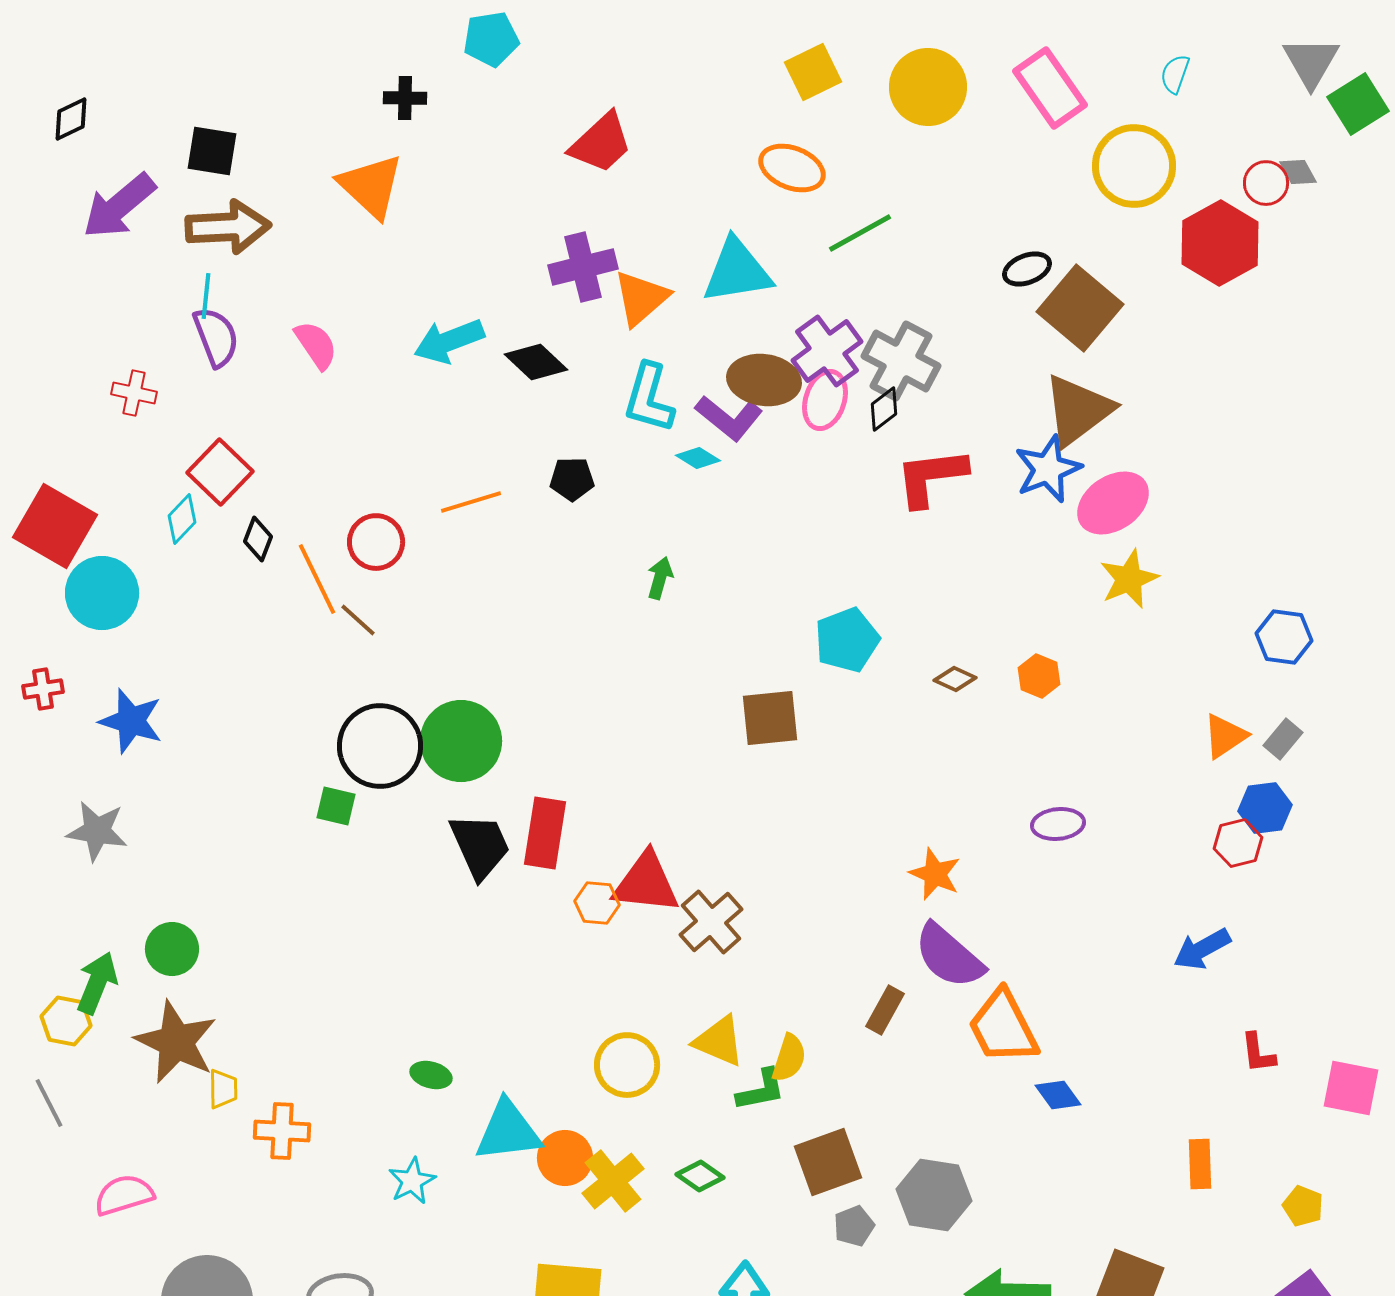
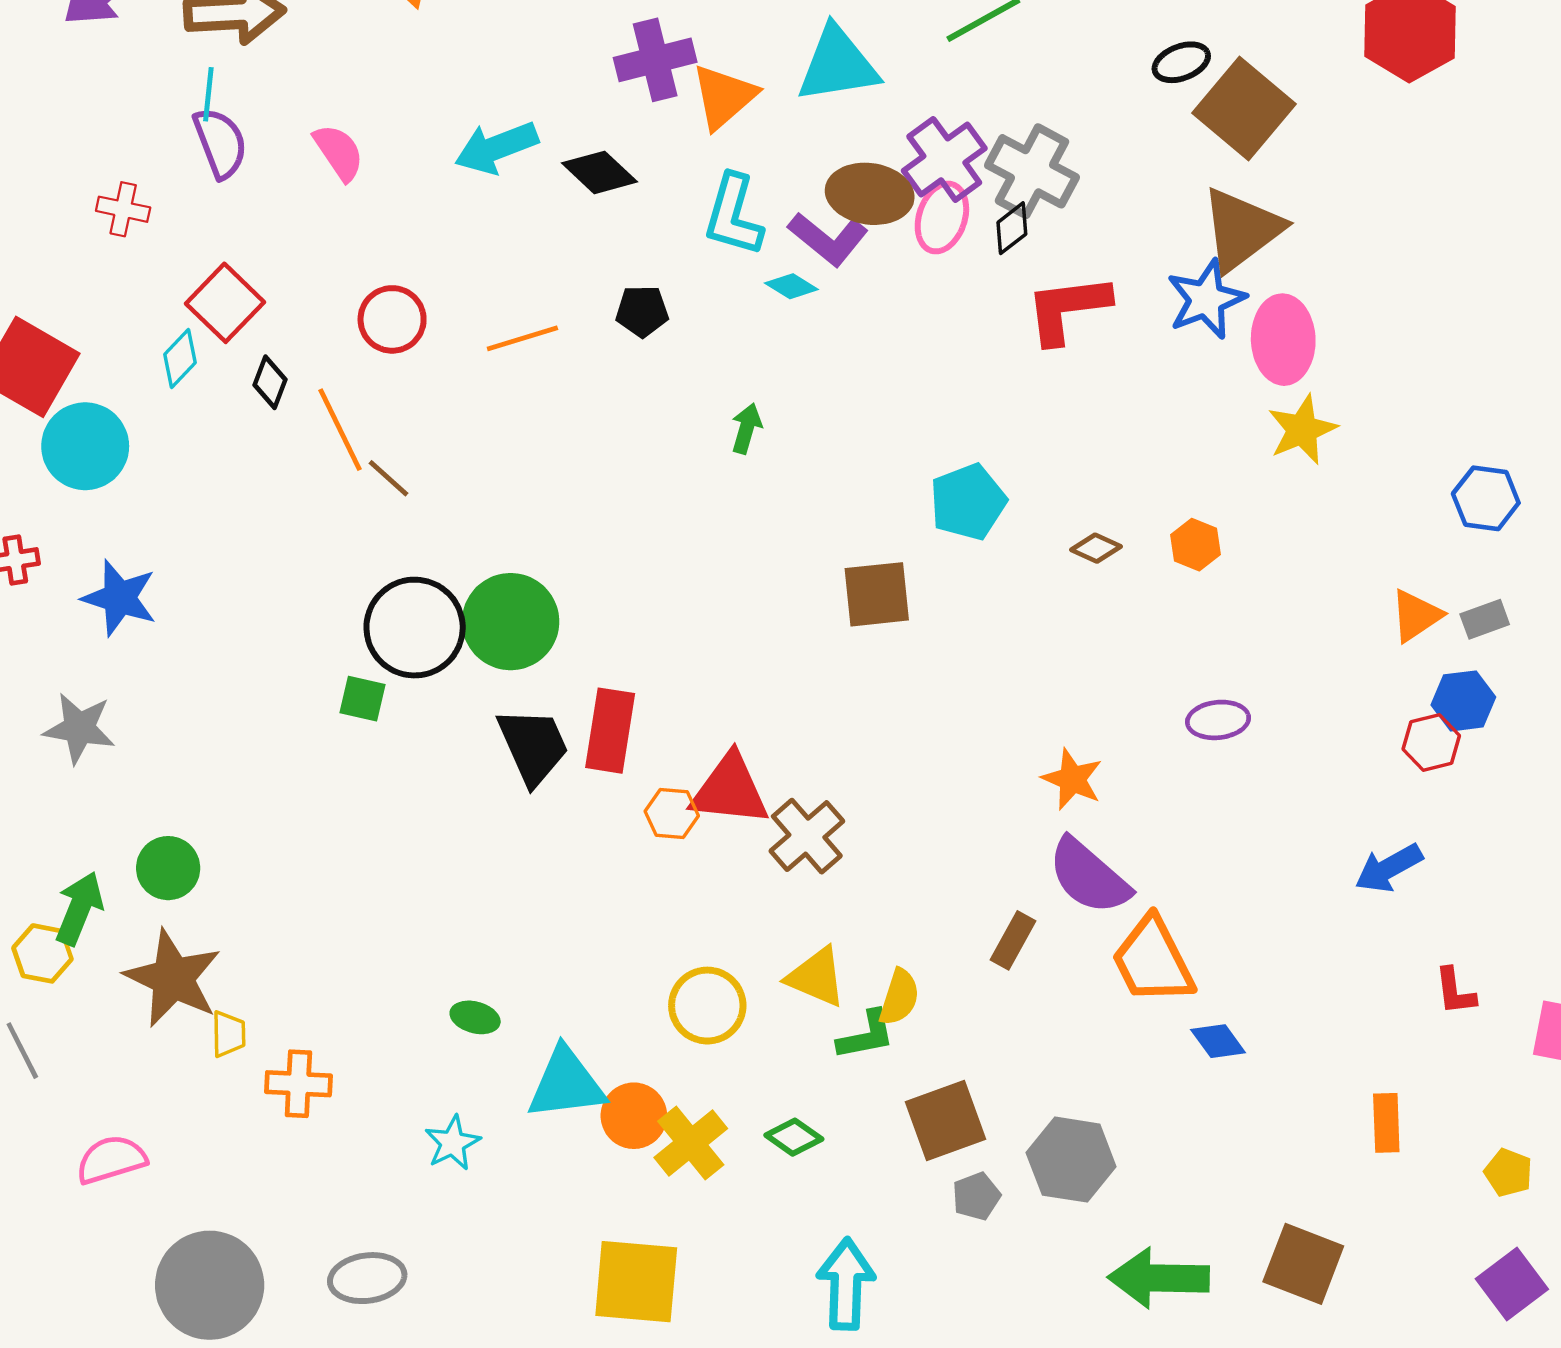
pink ellipse: (1113, 503) -> (1283, 340), turned -58
red circle: (376, 542) -> (392, 319), moved
gray rectangle: (1283, 739) -> (1485, 619), turned 30

